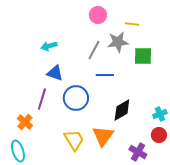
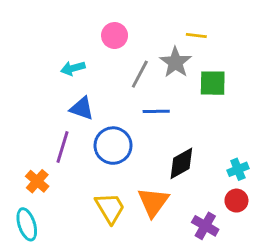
pink circle: (98, 15) -> (115, 36), moved
gray star: (118, 42) -> (175, 62), turned -30

